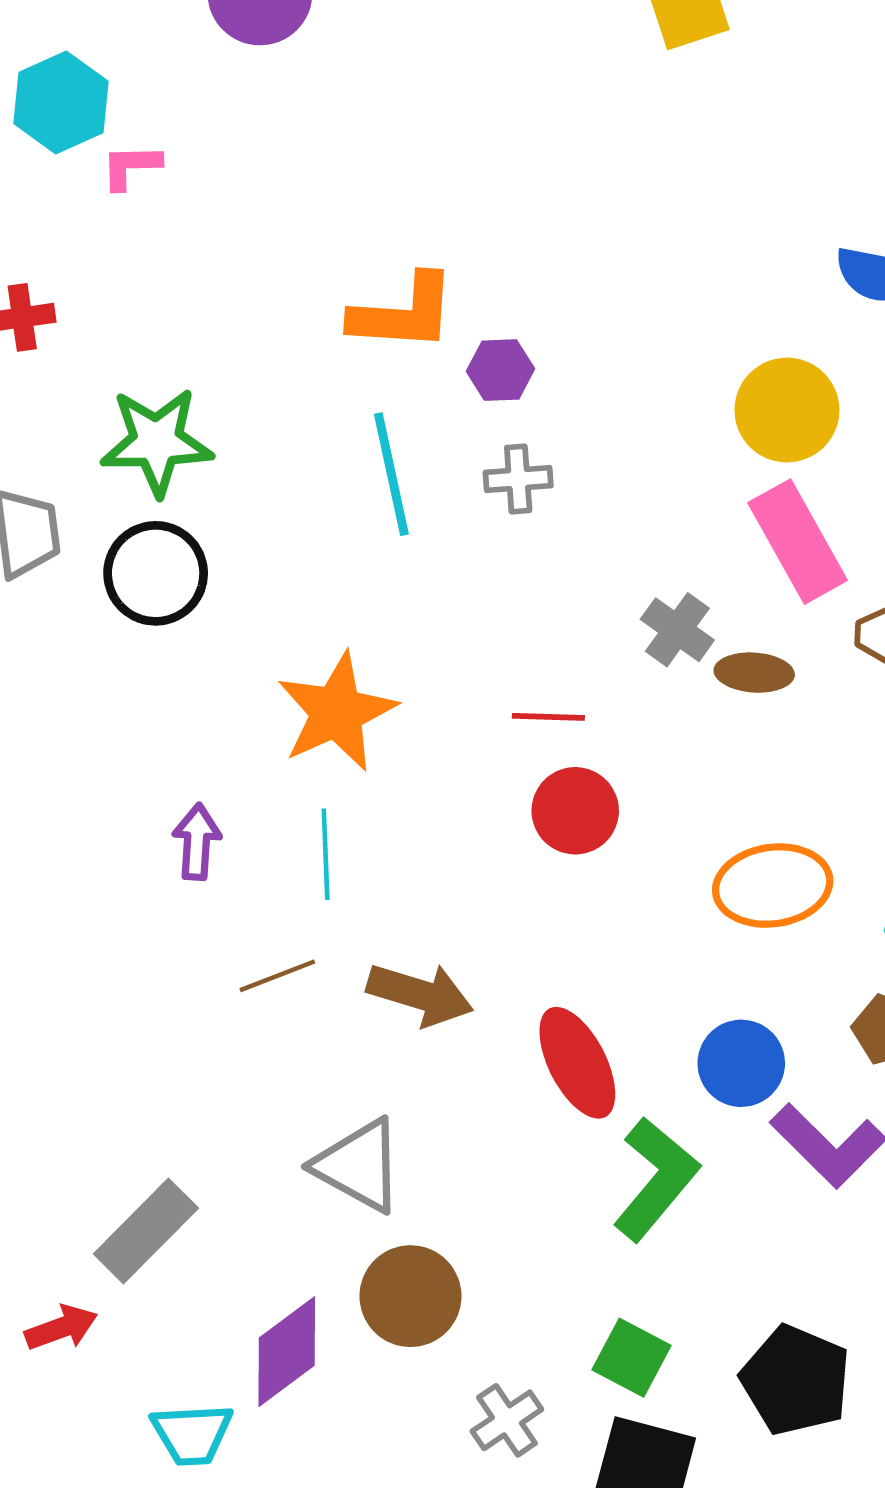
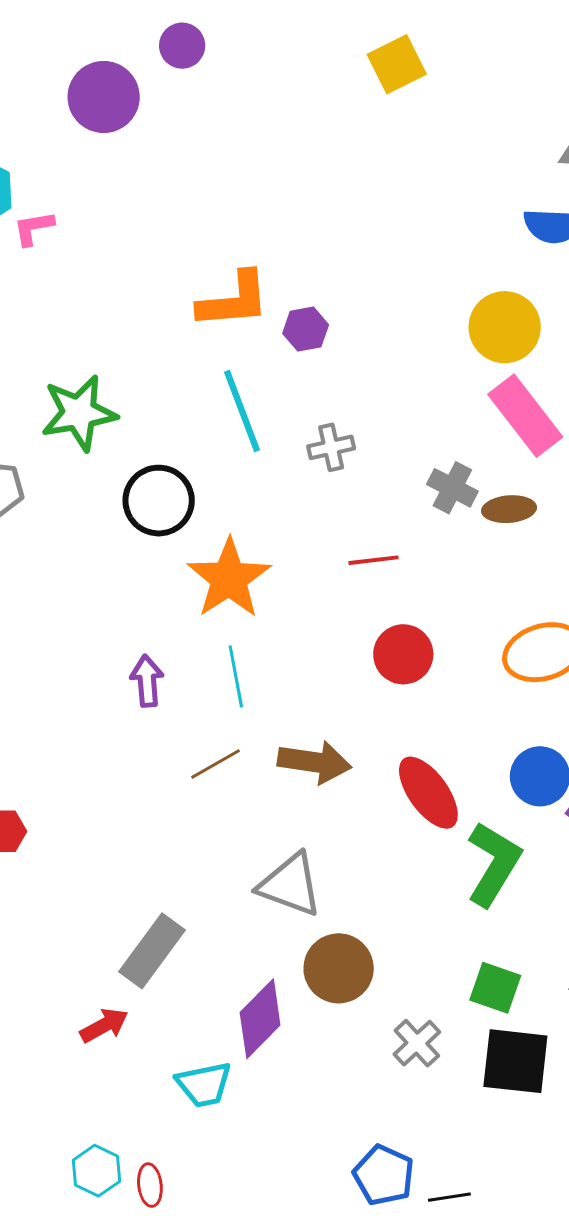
gray cross: (518, 479) -> (331, 447), moved
black circle: (156, 573) -> (159, 501), moved
red circle: (575, 811) -> (403, 654), moved

